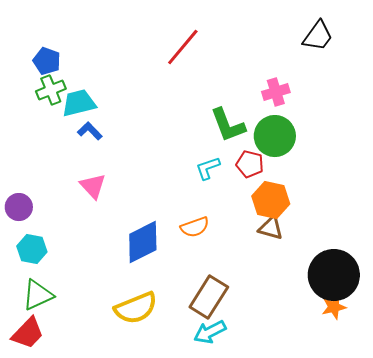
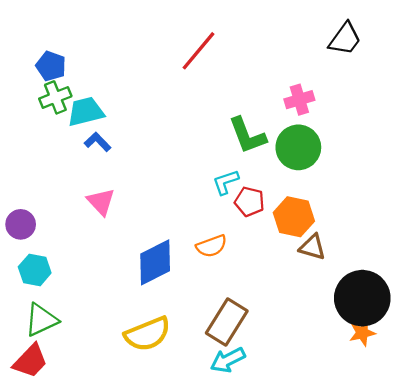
red pentagon: (250, 164) -> (249, 202), moved
brown triangle: (271, 228) -> (312, 247), moved

